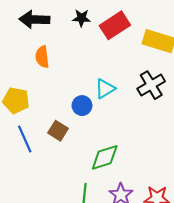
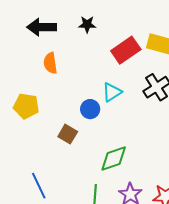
red rectangle: (115, 25) -> (126, 50), moved
blue line: (25, 139) -> (39, 186), moved

